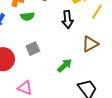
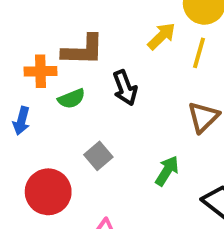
black arrow: (67, 19) -> (125, 88), moved

